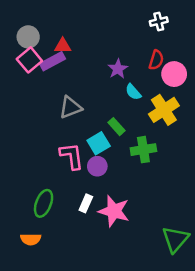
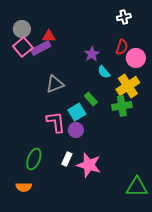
green cross: (143, 150) -> (122, 106), moved
green triangle: (175, 239) -> (137, 187), turned 50

